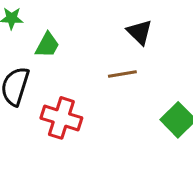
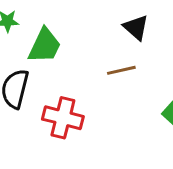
green trapezoid: (47, 45) -> (45, 46), size x1.4

